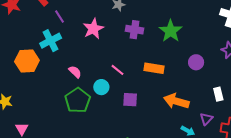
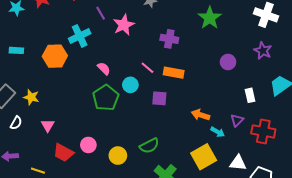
purple line: (60, 17) -> (101, 13), moved
purple cross: (135, 30) -> (169, 39), moved
green star: (171, 31) -> (210, 18), moved
orange rectangle: (154, 68) -> (174, 73), moved
orange arrow: (176, 101) -> (201, 115), moved, size x0.7

